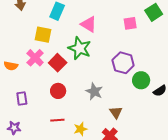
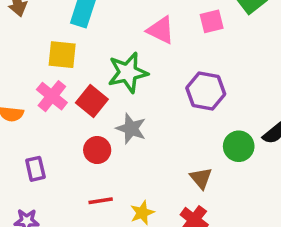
pink triangle: (89, 24) -> (161, 30), moved
green star: (80, 48) -> (128, 73), turned -30
green circle: (141, 80) -> (239, 146), moved
gray star: (94, 91) -> (131, 129), moved

